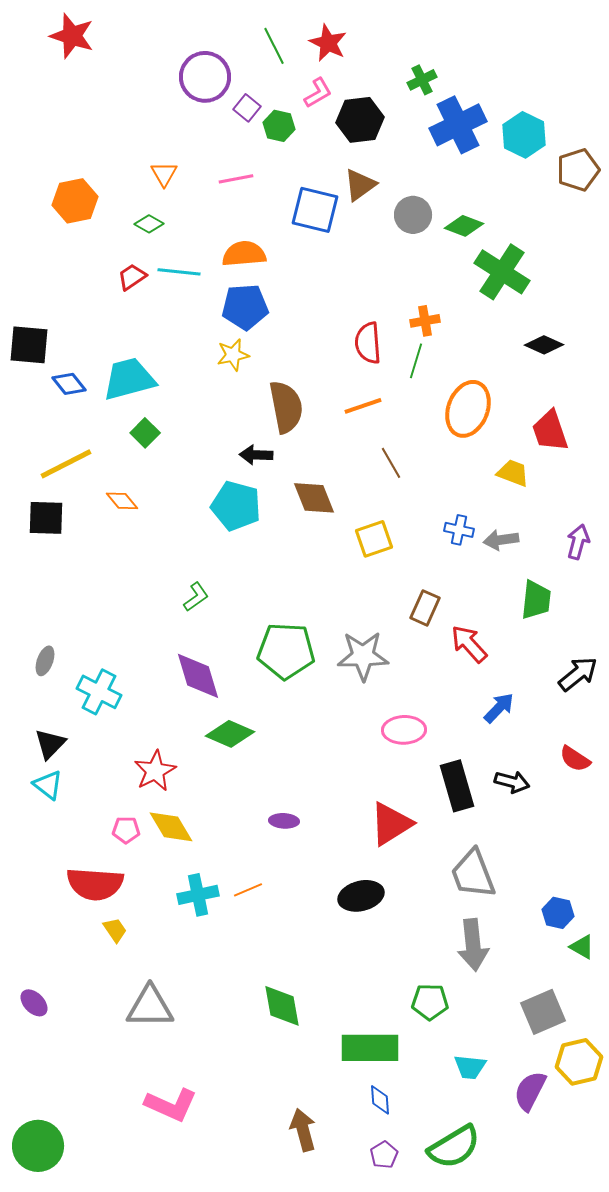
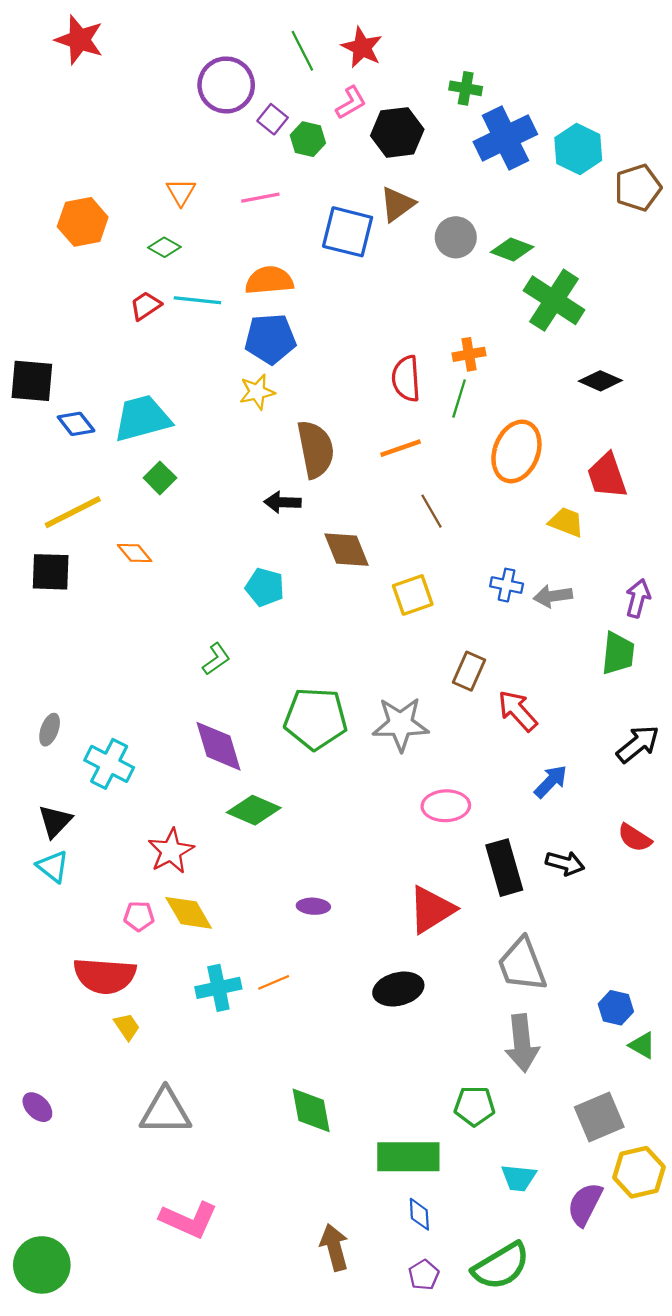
green cross: (422, 80) -> (466, 88), turned 36
cyan pentagon: (236, 506) -> (265, 587), moved, size x0.7
green trapezoid: (536, 600) -> (618, 653), moved

